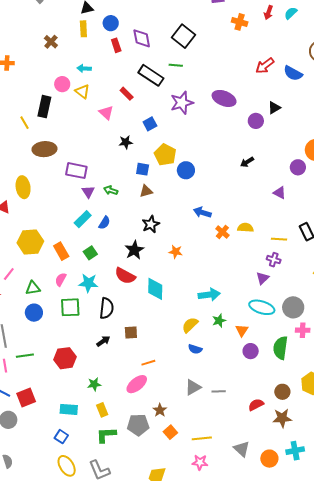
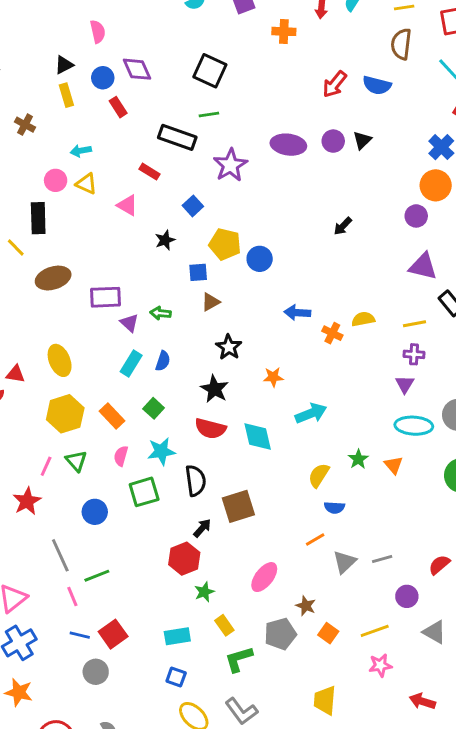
purple diamond: (142, 38) -> (137, 69), moved
purple circle: (256, 121) -> (333, 141), moved
yellow ellipse: (23, 187) -> (60, 360), moved
purple triangle: (280, 193) -> (423, 266), moved, size x1.5
green triangle: (33, 288) -> (76, 461), moved, turned -49
cyan arrow: (209, 295) -> (311, 413), moved
brown square: (131, 333) -> (238, 506), size x1.6
purple circle: (251, 351) -> (407, 596), moved
red hexagon: (65, 358) -> (184, 559), moved
orange line: (148, 363) -> (315, 540), moved

